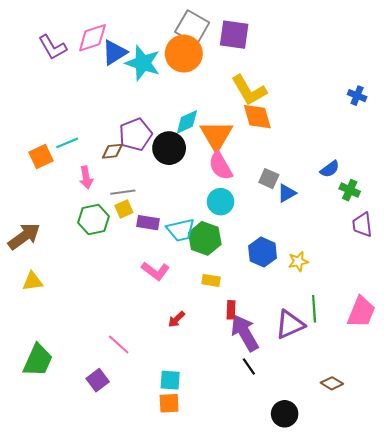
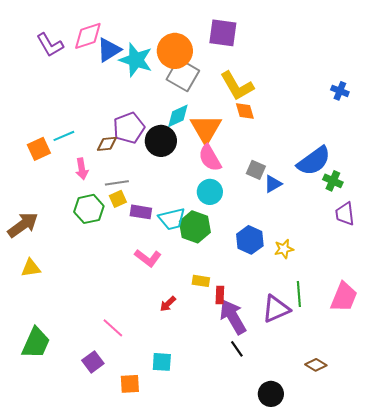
gray square: (192, 27) -> (183, 75), moved
orange diamond: (257, 117) -> (245, 111), size x0.7
blue semicircle: (330, 169) -> (314, 161), size x1.8
yellow rectangle: (211, 280) -> (201, 281), moved
orange square: (169, 403) -> (130, 384), moved

